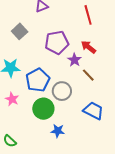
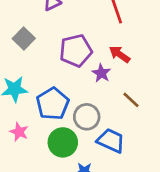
brown line: (88, 75) -> (131, 100), moved
blue trapezoid: (93, 111) -> (111, 141), moved

